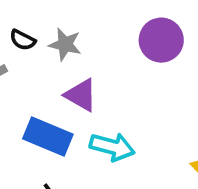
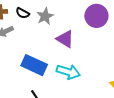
gray star: (65, 44) -> (45, 16), turned 30
purple triangle: (81, 95) -> (65, 39), moved

